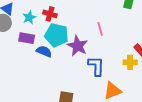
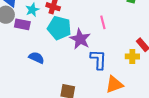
purple rectangle: (27, 38) -> (22, 24), moved
blue semicircle: (44, 51) -> (36, 58), moved

